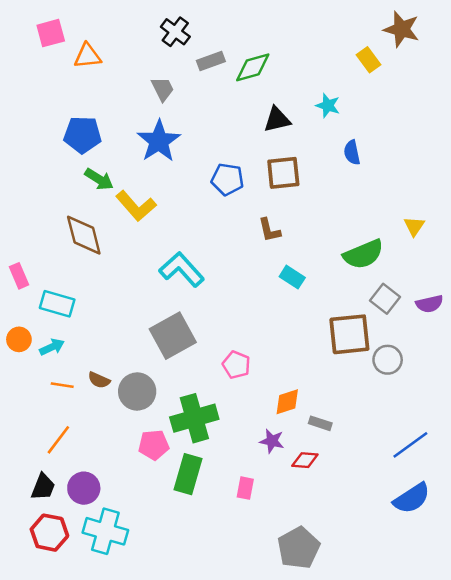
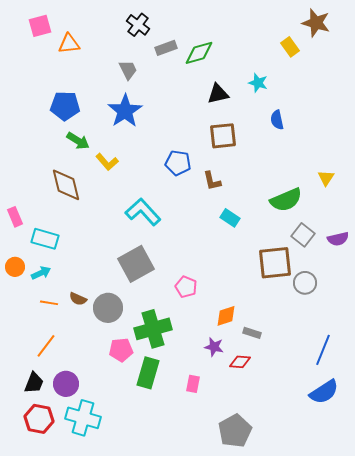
blue pentagon: (227, 179) -> (178, 163), moved
yellow L-shape: (136, 206) -> (107, 162), size x0.7
blue line: (410, 445) -> (323, 350), turned -32

